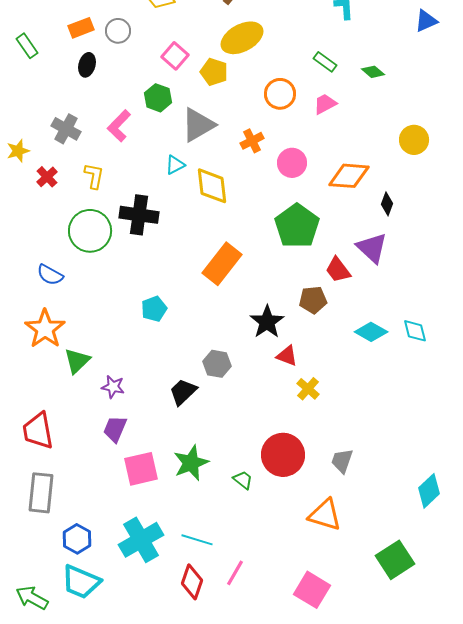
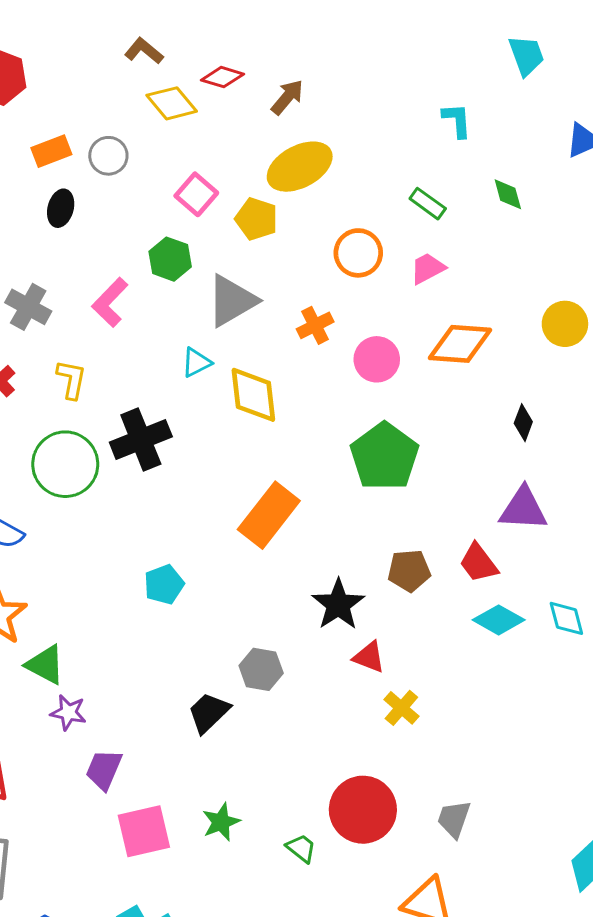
green diamond: (373, 72) -> (508, 194), moved, turned 35
orange diamond: (349, 176) -> (460, 344), moved
black cross: (139, 215) -> (141, 440), turned -30
purple triangle: (372, 248) -> (523, 509), moved, turned -40
red trapezoid: (338, 270) -> (479, 563), moved
green triangle: (77, 361) -> (45, 665), turned -48
purple star: (113, 387) -> (68, 713), moved
green star: (191, 463) -> (221, 822), size x0.7

